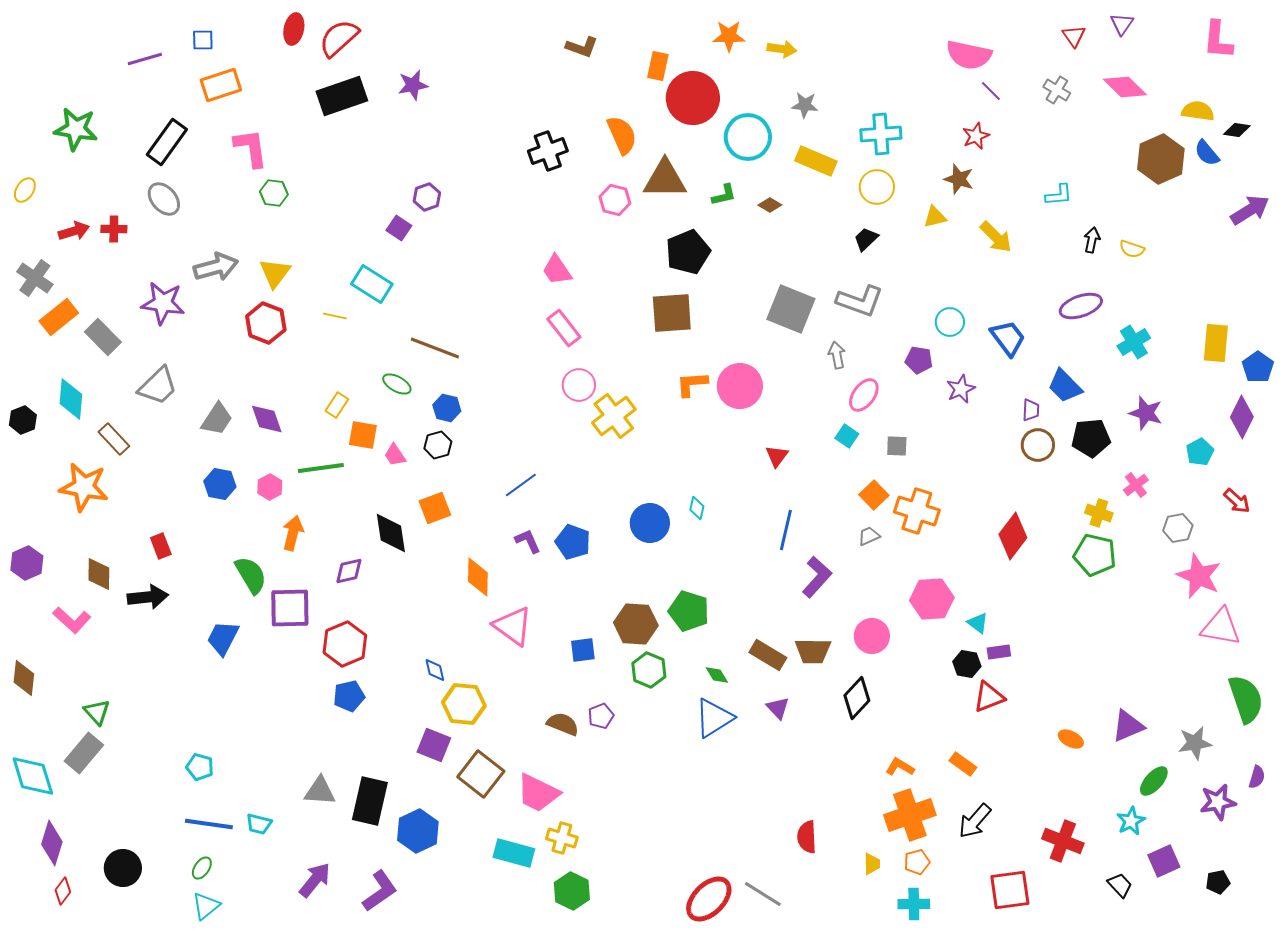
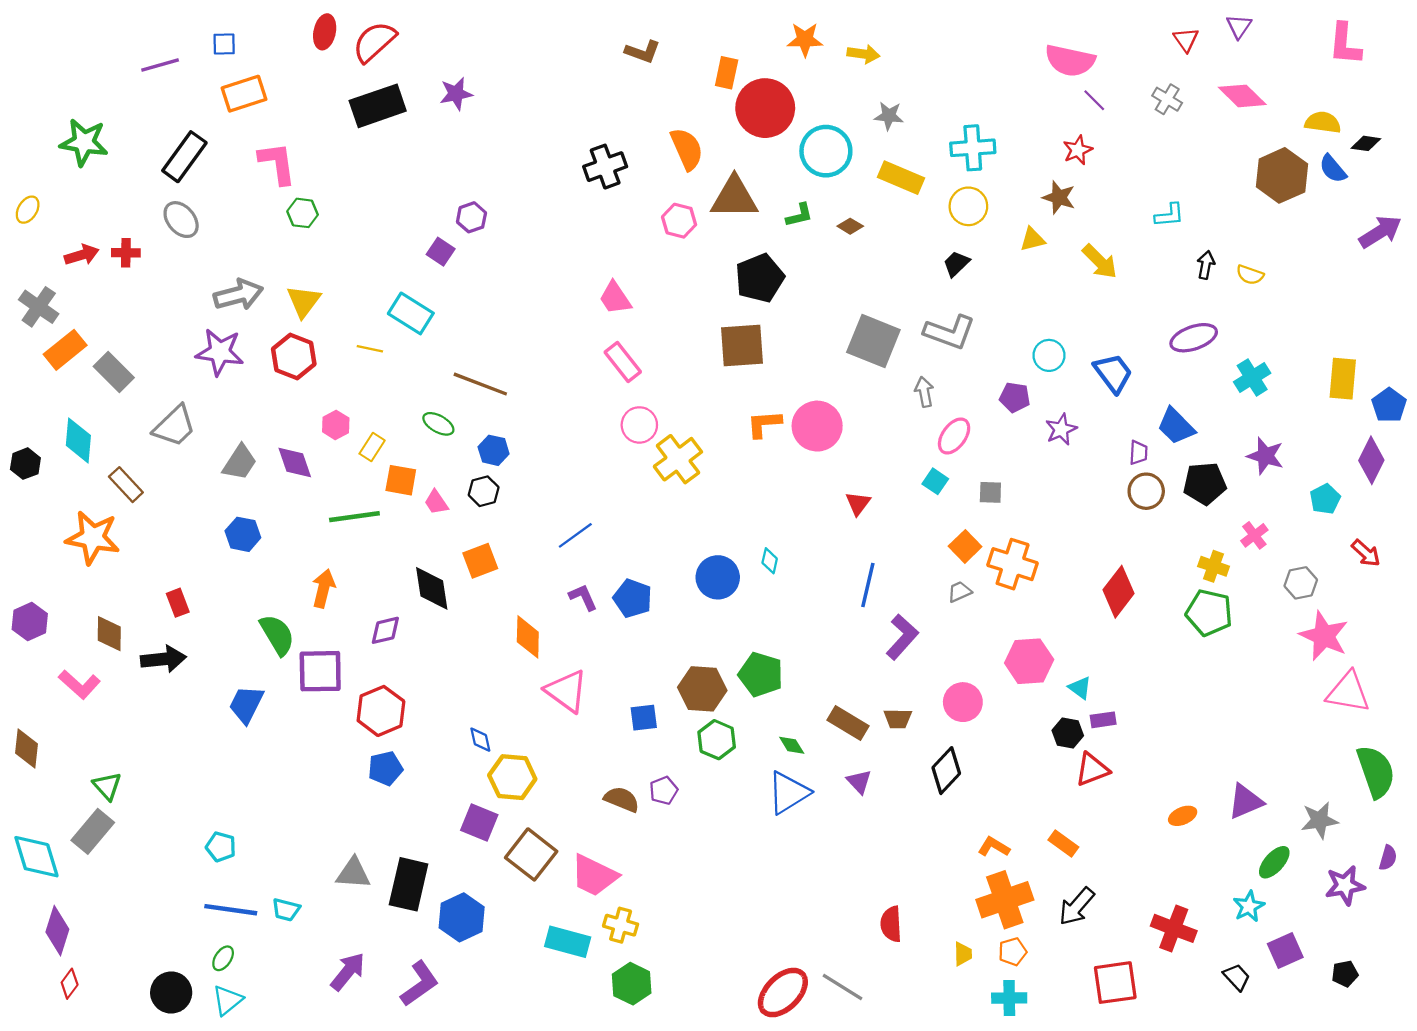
purple star: (163, 303) -> (220, 352), moved
pink hexagon: (270, 487) -> (336, 425), moved
brown trapezoid: (813, 651) -> (898, 719), size x0.7
orange ellipse: (1071, 739) -> (1183, 816), turned -50
black circle: (123, 868) -> (171, 993), moved

